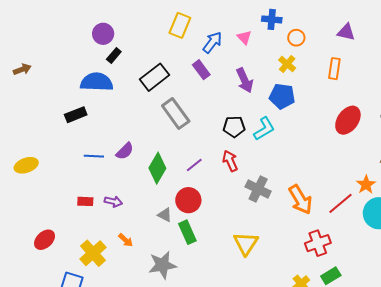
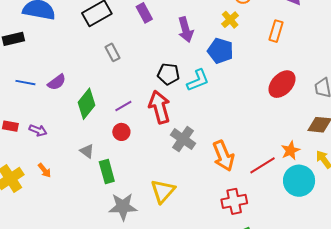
gray rectangle: (176, 114) -> (113, 52), size x0.6
red arrow: (230, 161) -> (160, 107), size x1.5
red circle: (188, 200) -> (121, 132), moved, size x0.7
gray star: (162, 265) -> (123, 207), moved

